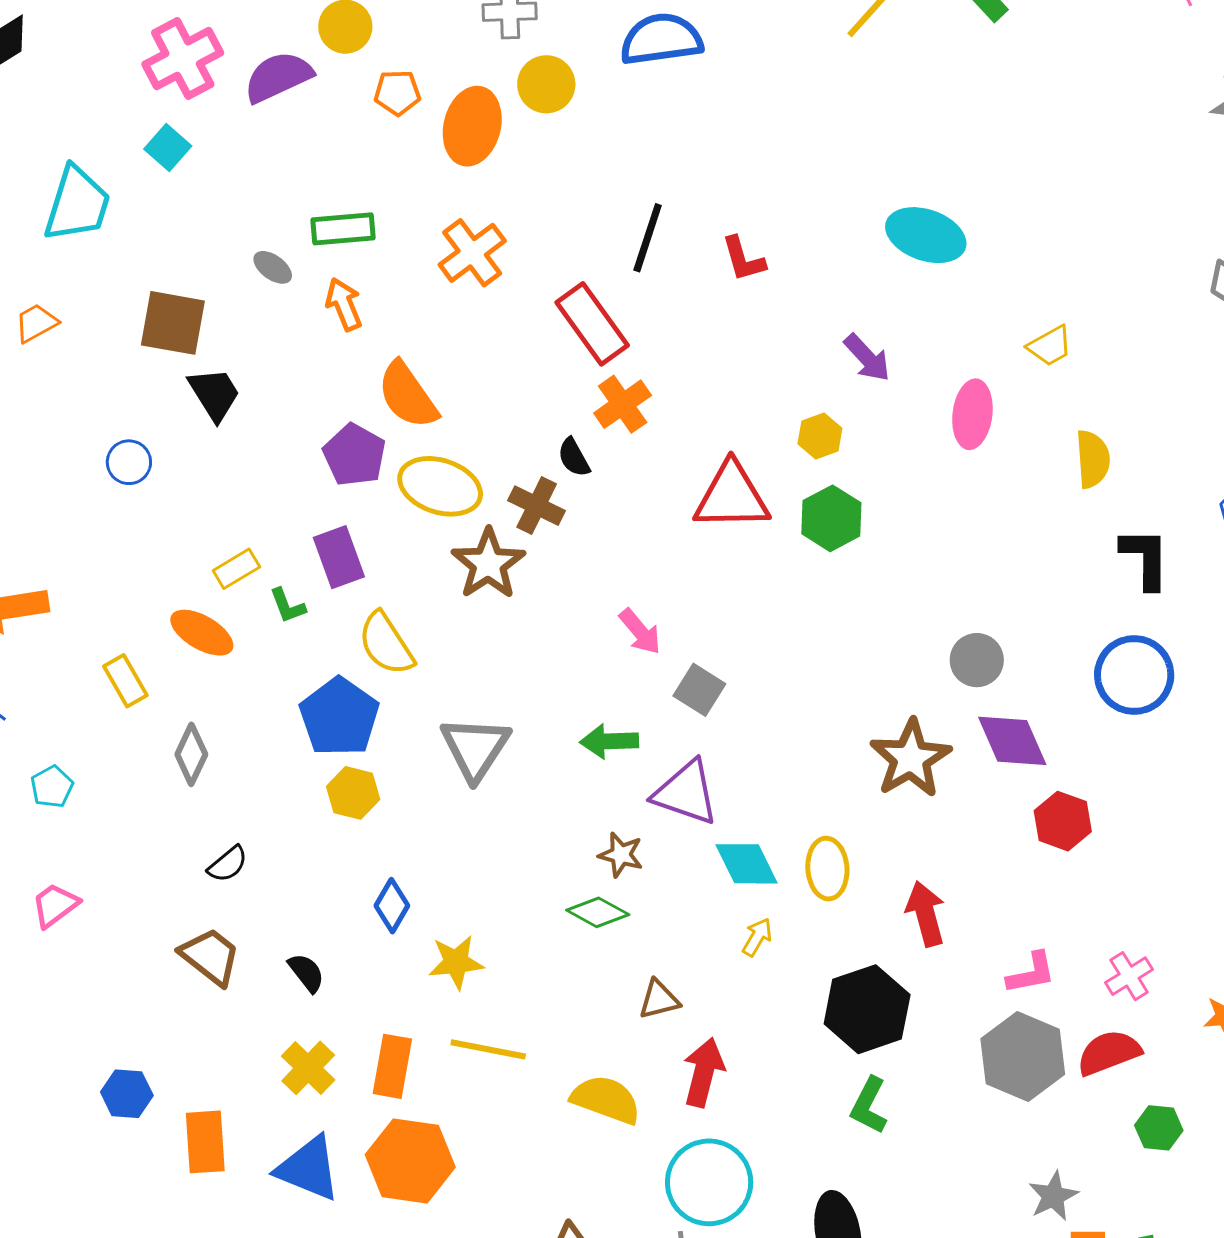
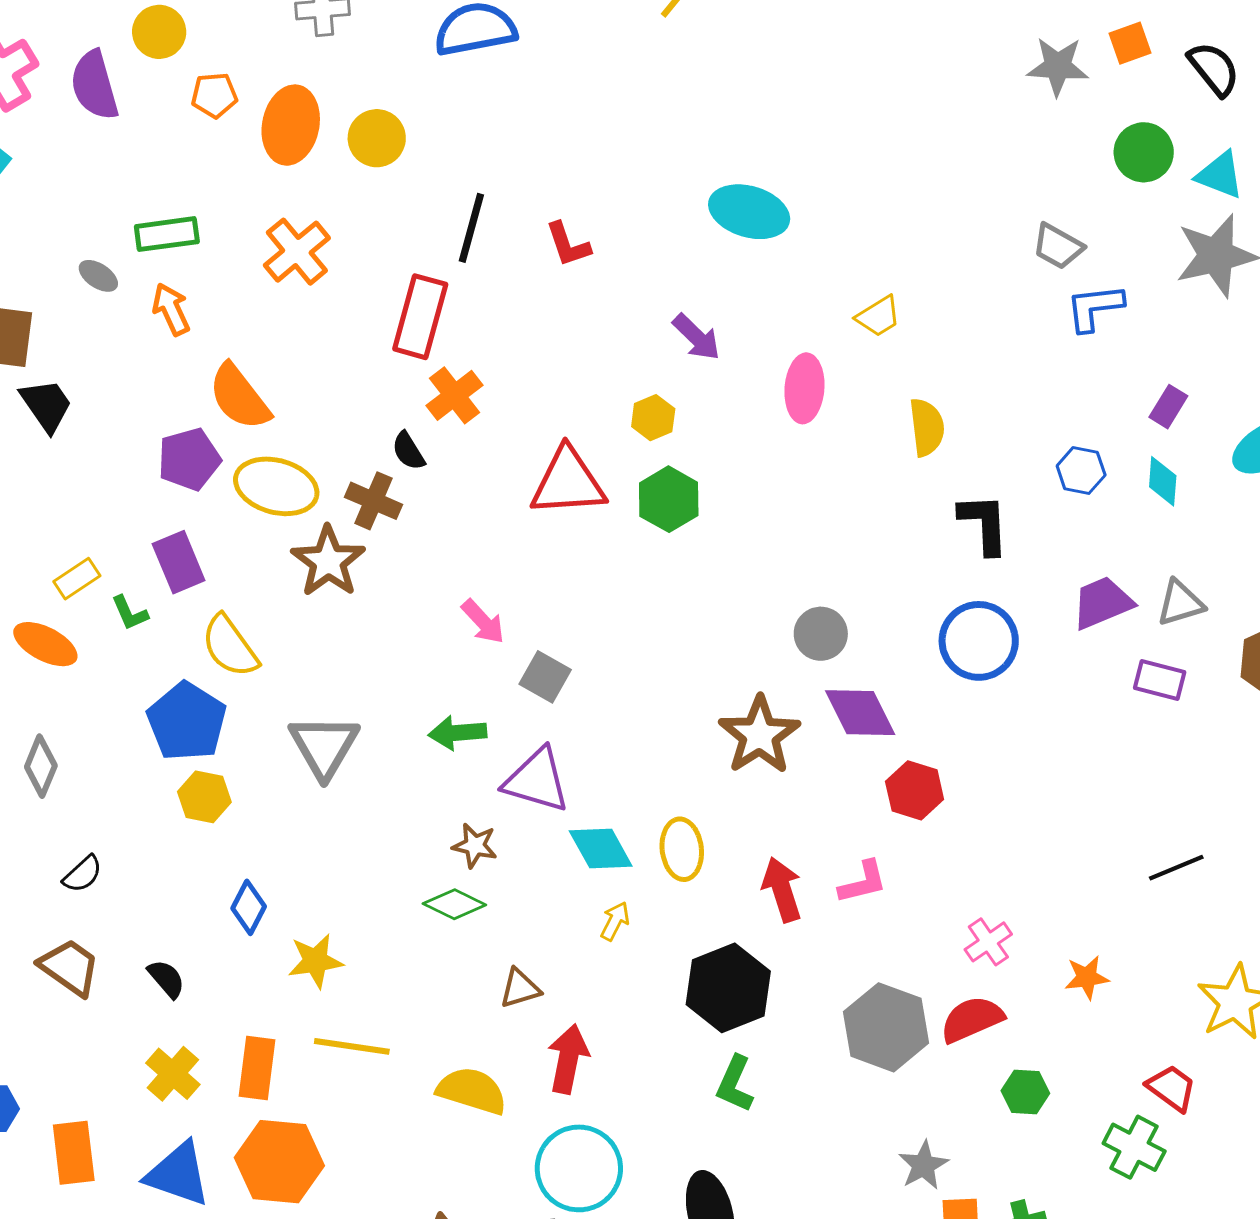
purple semicircle: (278, 77) -> (94, 85), turned -78
yellow circle: (546, 84) -> (377, 138), moved
red rectangle: (592, 324) -> (420, 317), turned 54
purple pentagon: (354, 455) -> (189, 459), turned 30
pink L-shape: (1031, 973) -> (863, 882), moved

